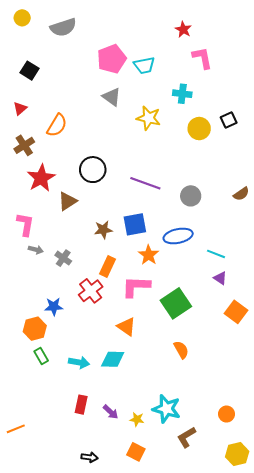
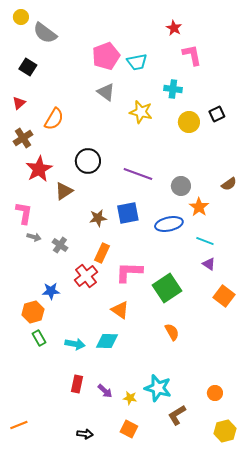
gray semicircle: (63, 27) -> (45, 33), moved, turned 55
orange star: (149, 255) -> (199, 207), moved
orange line: (16, 429) -> (19, 425), moved

